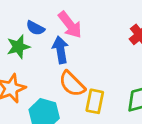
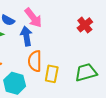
orange semicircle: (72, 84) -> (35, 61), turned 45

